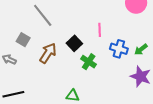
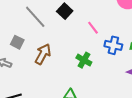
pink line: (100, 30) -> (93, 28), turned -32
black square: (74, 43) -> (65, 11), moved

